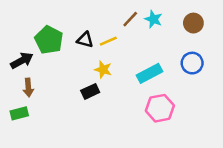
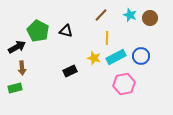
cyan star: (153, 19) -> (130, 15), moved
yellow line: (108, 41) -> (107, 38), moved, turned -64
blue circle: (192, 63) -> (141, 56), moved
yellow star: (103, 69) -> (94, 58), moved

